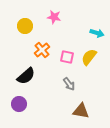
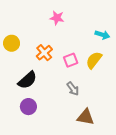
yellow circle: (25, 26) -> (12, 43), moved
pink square: (67, 57) -> (71, 60), turned -32
purple circle: (19, 104) -> (28, 107), moved

